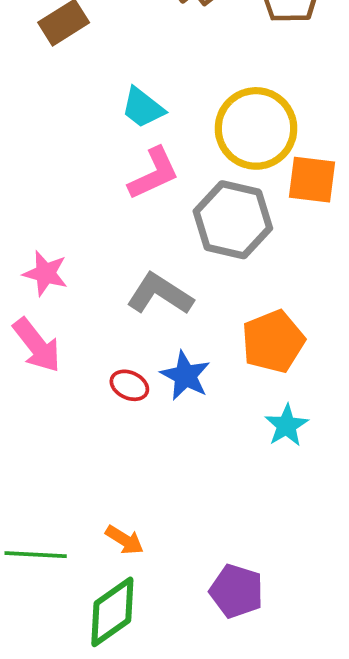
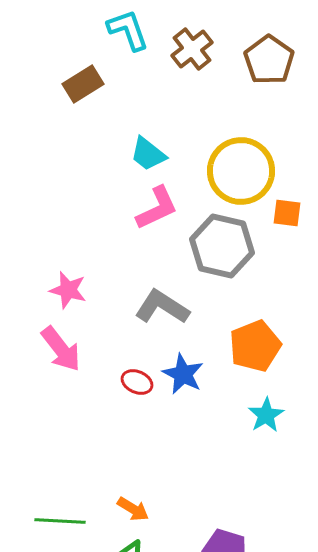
orange square: (312, 180) -> (287, 213), size x0.7

